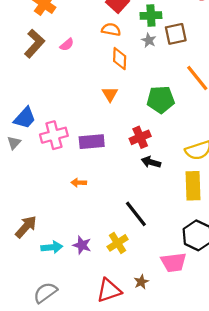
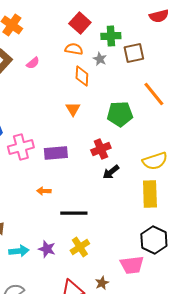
gray star: (149, 40) -> (100, 59), moved
black arrow: (151, 162) -> (111, 172), turned -54
black line: (136, 214) -> (74, 213), moved, turned -52

